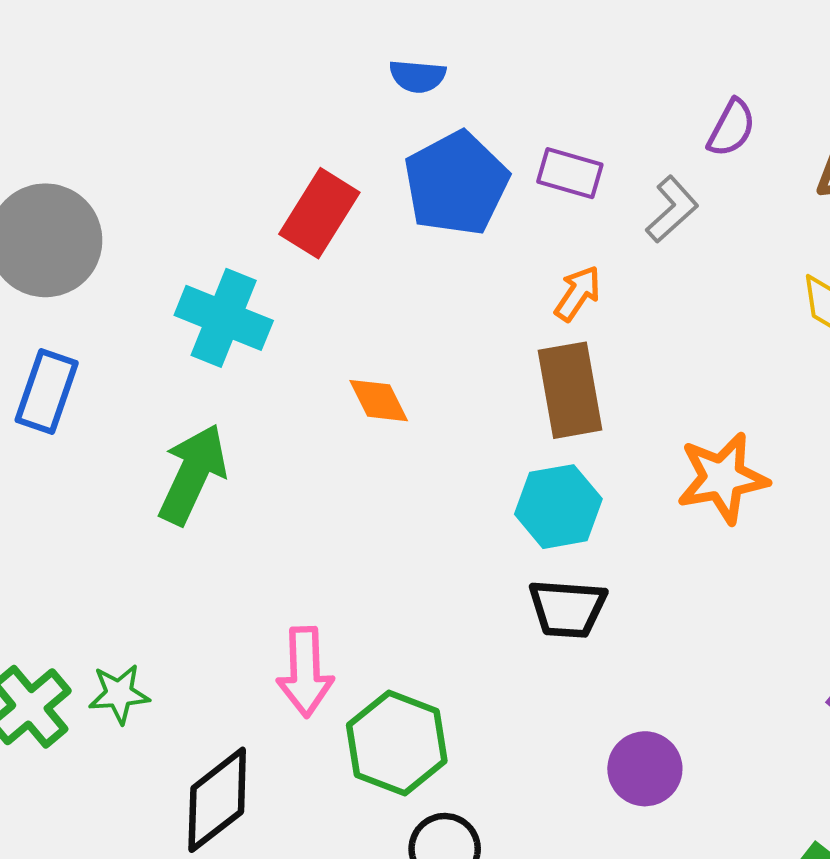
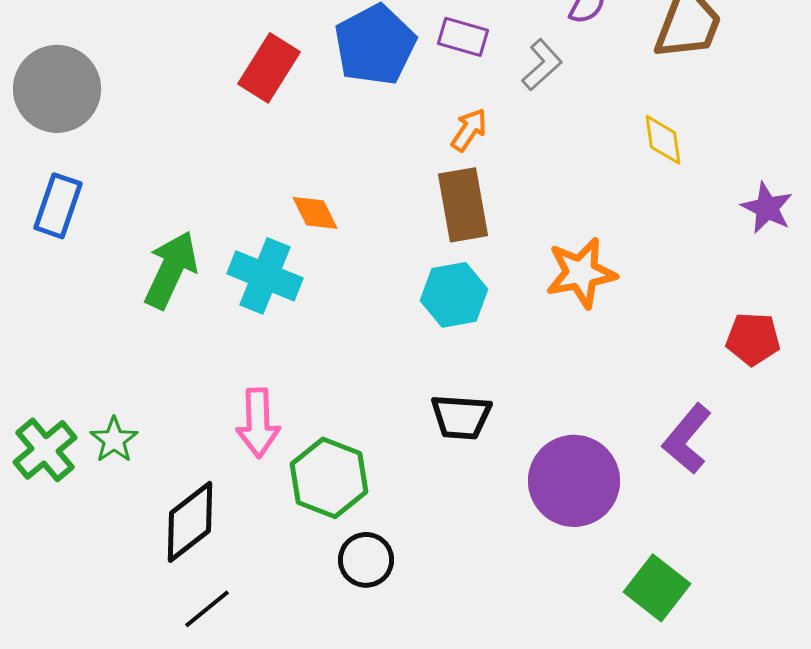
cyan cross: (224, 318) -> (265, 276), moved
black trapezoid: (567, 609) -> (461, 417), moved
green star: (119, 694) -> (114, 440), turned -30
purple circle: (645, 769) -> (574, 481), moved, size x1.6

